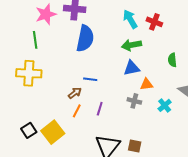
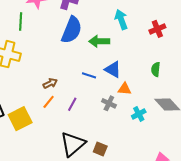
red cross: (154, 22) -> (157, 29), moved, turned 35
green arrow: (132, 45) -> (99, 41), moved
blue triangle: (132, 68) -> (113, 69), turned 30
blue line: (90, 79) -> (89, 75), moved

